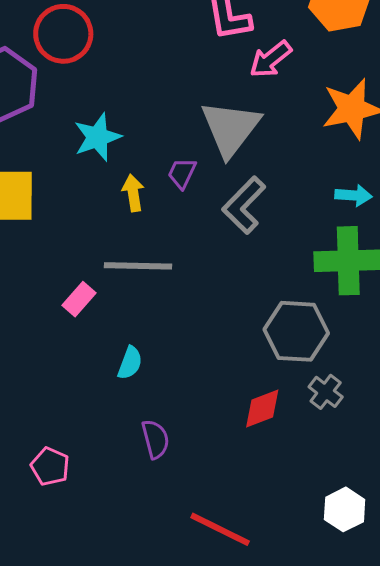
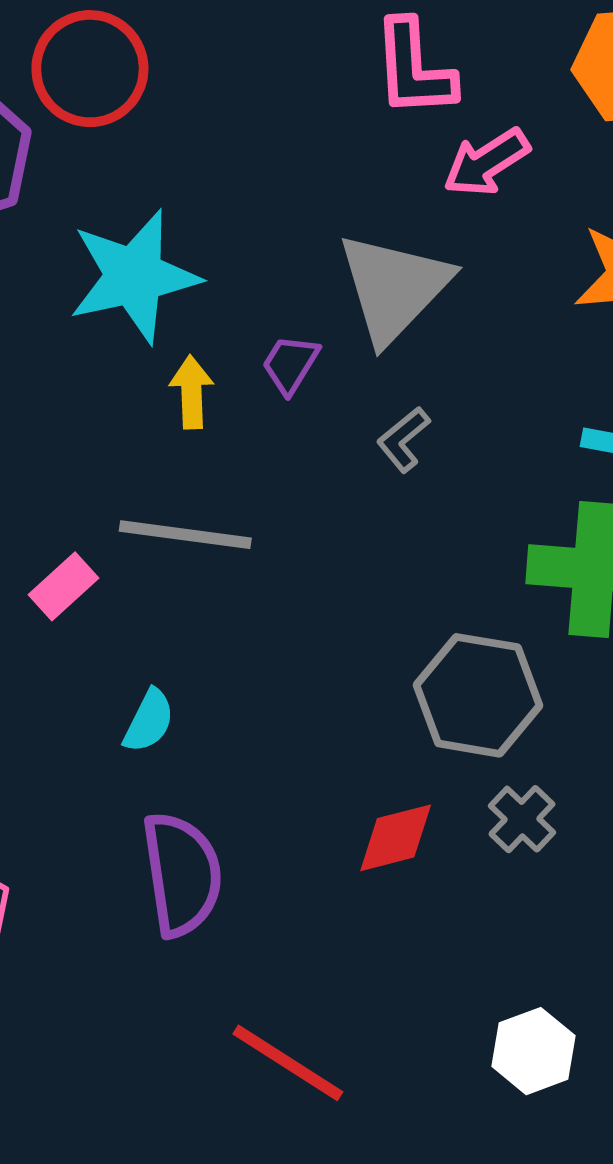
cyan star: (97, 137) -> (134, 276), size x1.4
gray L-shape: (244, 205) -> (403, 440), size x0.6
purple semicircle: (155, 439) -> (182, 874), size x1.6

